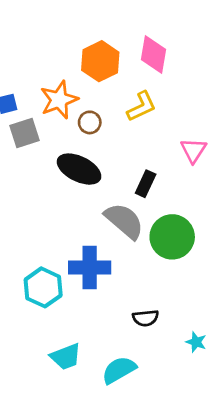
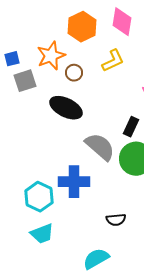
black rectangle: (146, 184) -> (131, 127), moved
cyan trapezoid: (66, 357) -> (42, 234), moved

